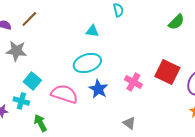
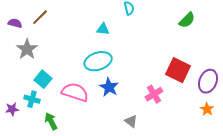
gray star: (16, 51) -> (27, 49), turned 30
pink cross: (133, 82) -> (154, 94), moved, turned 30
gray triangle: (129, 123) -> (131, 121), moved

